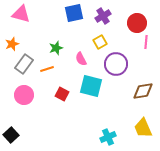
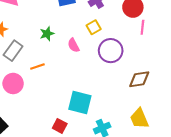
orange line: (47, 69) -> (37, 67), moved
cyan square: (91, 86) -> (80, 103), moved
red square: (62, 94) -> (60, 126), moved

